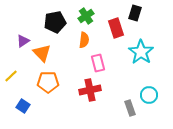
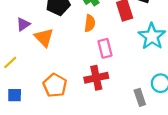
orange pentagon: (48, 82) -> (55, 85), moved, turned 30
blue square: (23, 106) -> (15, 95), moved, turned -32

